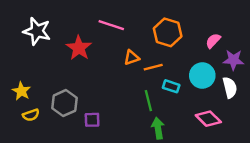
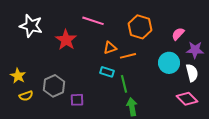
cyan rectangle: (171, 86) -> (107, 72), moved
pink diamond: (208, 119) -> (187, 99), moved

